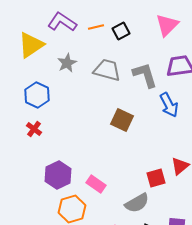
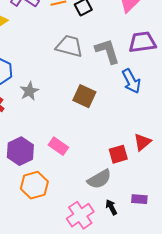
gray star: (67, 63) -> (29, 91), moved
pink rectangle: (96, 184) -> (58, 146), moved

